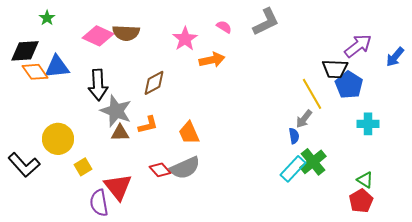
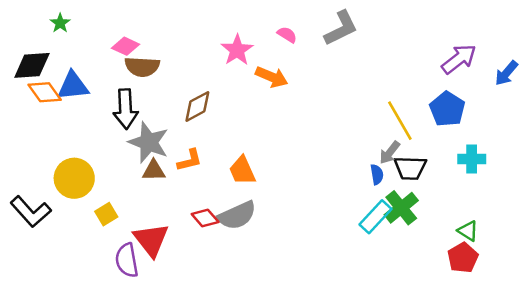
brown semicircle: (126, 33) -> (142, 67), moved
pink diamond: (98, 36) -> (126, 46), size x0.7
orange arrow: (212, 60) -> (272, 77), turned 35
black trapezoid: (335, 69) -> (410, 168), moved

